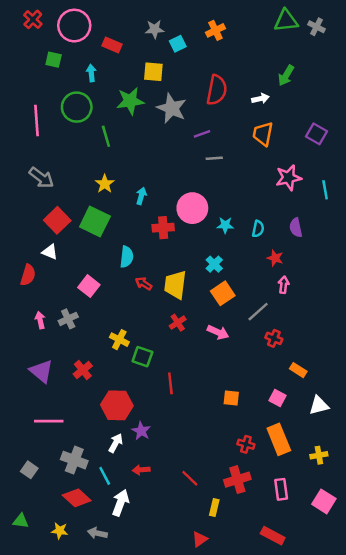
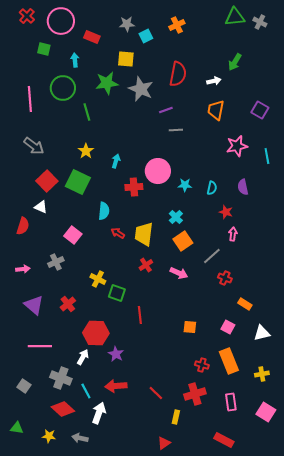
pink arrow: (40, 320) -> (23, 269), moved, turned 96
white arrow: (116, 443) -> (83, 357), moved
red arrow: (141, 470) -> (116, 386), size x1.5

